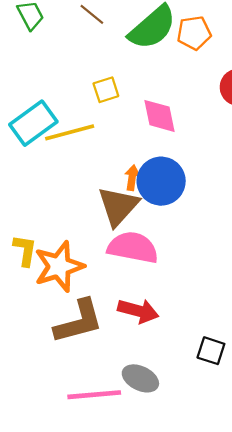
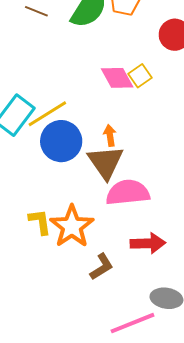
yellow square: (106, 90) -> (140, 76), moved
blue circle: (161, 181) -> (61, 141), moved
brown L-shape: (79, 321) -> (102, 267), size x0.6

